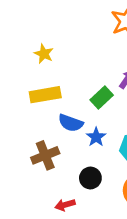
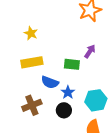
green rectangle: (102, 97) -> (72, 64), turned 49
black circle: (90, 178) -> (64, 110), moved

